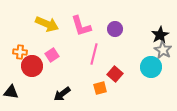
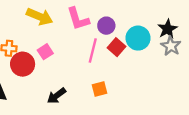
purple circle: (115, 29) -> (106, 26), moved
cyan circle: (151, 67) -> (138, 38), moved
red square: (115, 74) -> (117, 47), moved

